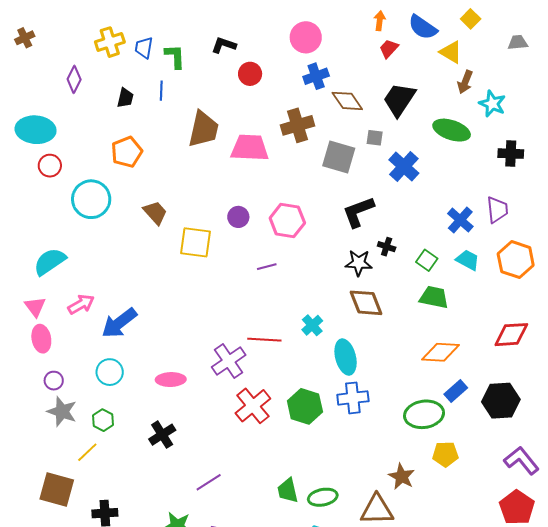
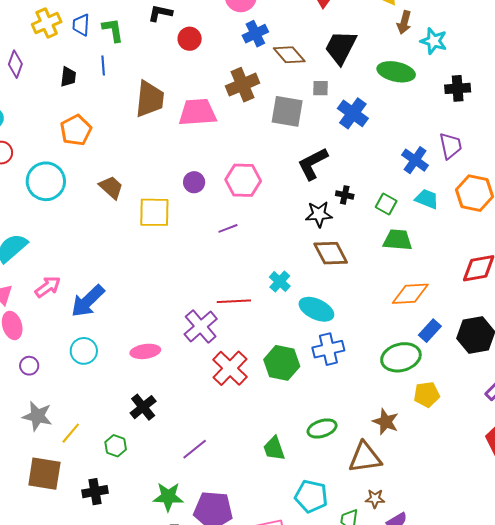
cyan ellipse: (346, 357) -> (316, 309), turned -44
gray star: (62, 411) -> (37, 416), moved
green hexagon: (103, 420) -> (116, 446), moved
green ellipse: (323, 497) -> (322, 428), moved

